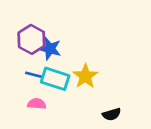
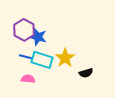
black semicircle: (112, 114) -> (86, 73), moved

